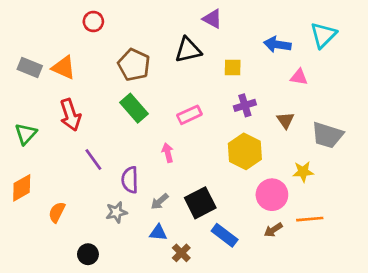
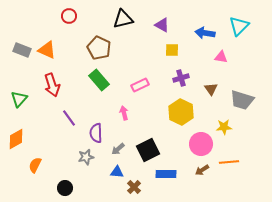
purple triangle: (212, 19) -> (162, 25), moved
black triangle: (188, 50) -> (123, 19), moved
orange semicircle: (57, 212) -> (35, 165), moved
blue rectangle: (225, 235) -> (166, 174), turned -36

